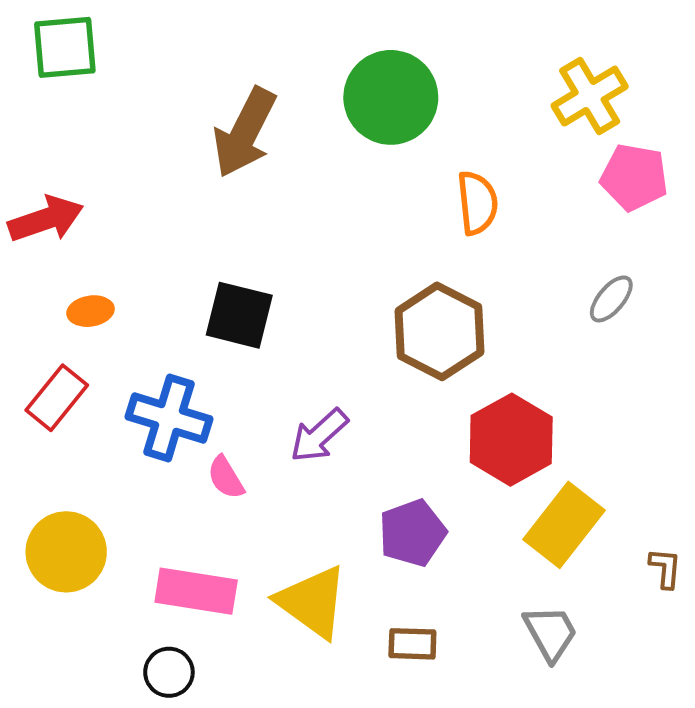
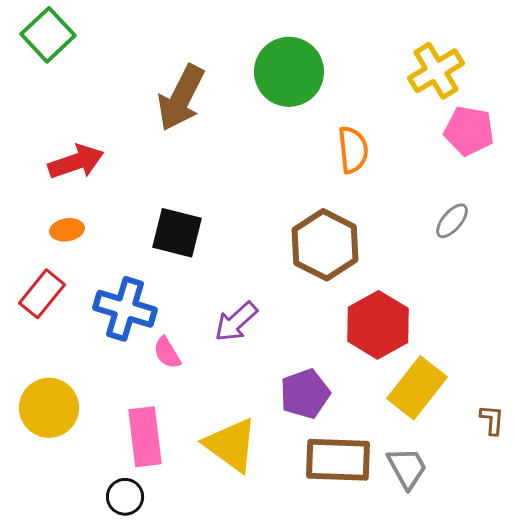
green square: (65, 47) -> (48, 35), turned -38
red arrow: (46, 219) -> (76, 162), moved
pink rectangle: (196, 591) -> (145, 437), turned 74
brown rectangle: (412, 644) -> (338, 460), moved, size x1.8

